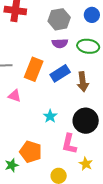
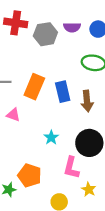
gray hexagon: (59, 19) -> (45, 34), moved
purple semicircle: (60, 43) -> (72, 27), moved
blue rectangle: (60, 73) -> (63, 92), turned -72

